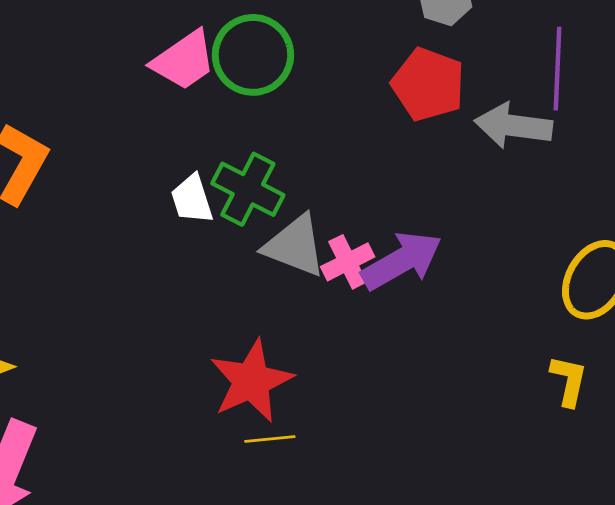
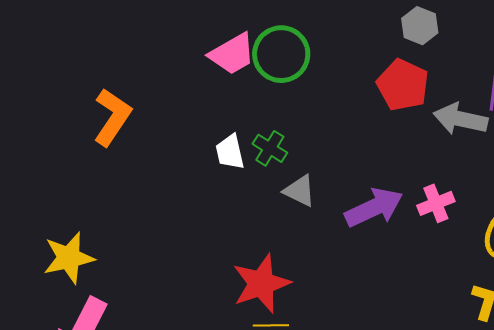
green cross: (248, 189) -> (270, 148), size x0.7
gray triangle: (295, 246) -> (300, 191), size x0.7
pink cross: (348, 262) -> (436, 203), moved

